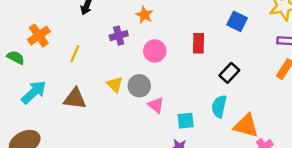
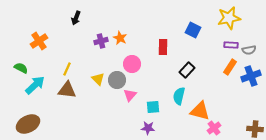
orange star: (144, 15) -> (120, 38), moved
pink circle: (155, 51) -> (132, 64), moved
yellow line: (75, 54) -> (67, 69), moved
green semicircle: (16, 57) -> (21, 68), moved
pink triangle: (156, 105) -> (130, 95), turned 32

